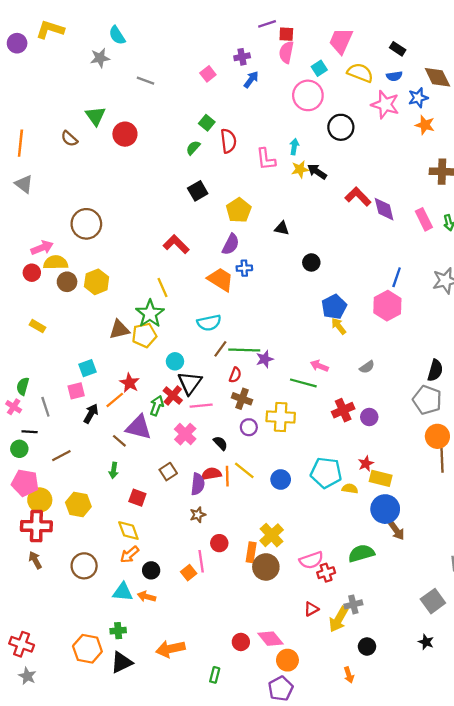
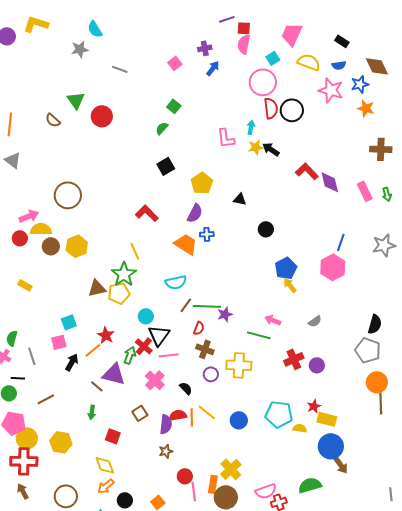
red semicircle: (228, 141) -> (271, 108), moved
pink line: (201, 561) -> (194, 491), moved

